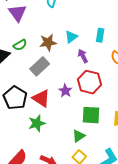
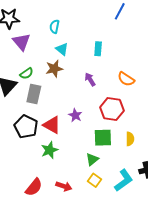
cyan rectangle: (100, 35) -> (98, 49), moved
cyan triangle: (71, 37) -> (62, 49), moved, turned -40
gray rectangle: (40, 66) -> (34, 94), moved, turned -30
red hexagon: (89, 82) -> (112, 109), moved

